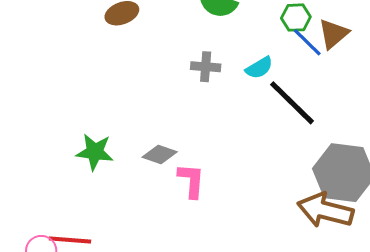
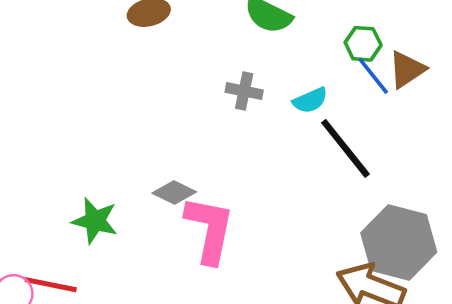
green star: (95, 152) -> (95, 221), moved
pink L-shape: (191, 181) -> (209, 230), size x1.5

